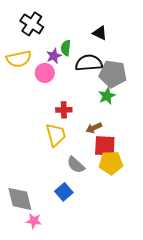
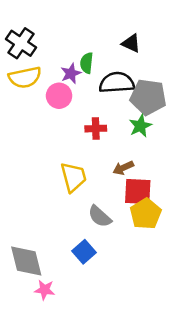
black cross: (32, 24) -> (21, 43), moved
red cross: (64, 110) -> (96, 129), moved
yellow pentagon: (111, 163) -> (146, 214), turned -30

